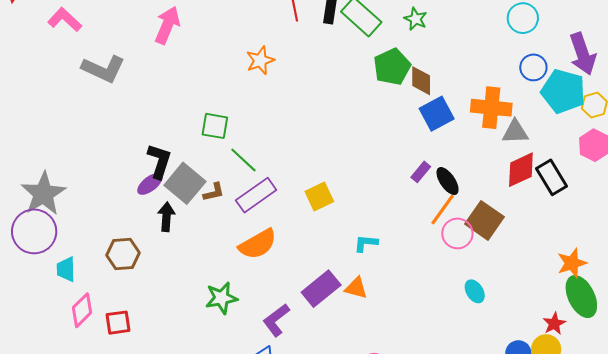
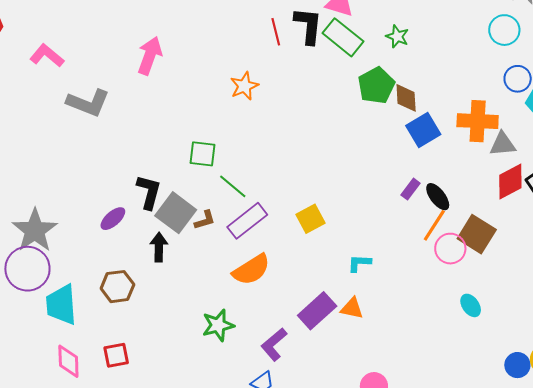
purple ellipse: (150, 184) -> (113, 219), moved
cyan trapezoid: (66, 269) -> (61, 305), size x1.6
pink diamond: (82, 310) -> (68, 361), moved, turned -44

